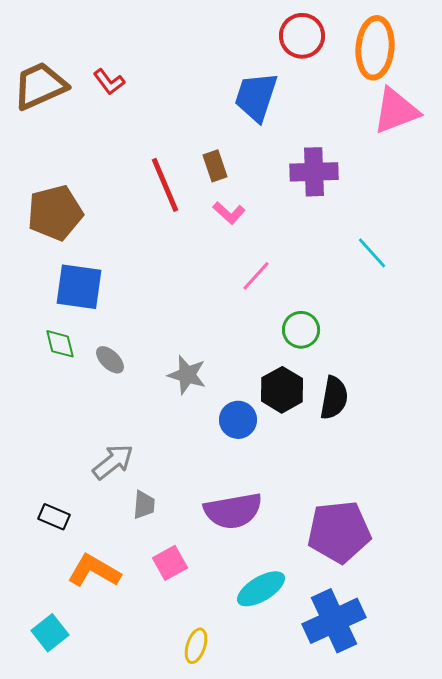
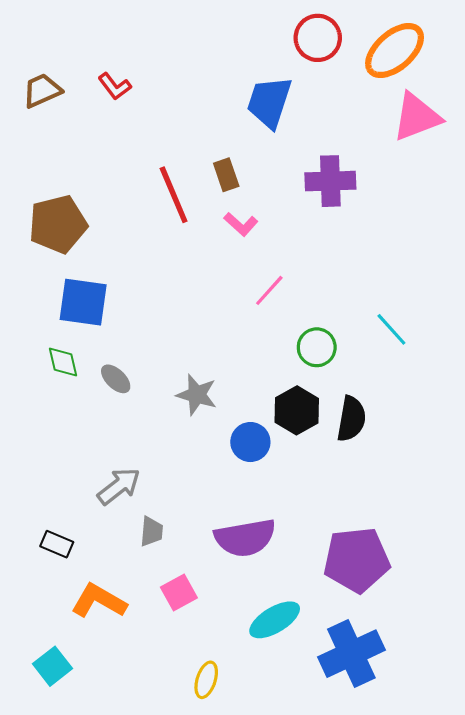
orange ellipse: (375, 48) -> (395, 51), turned 44
brown trapezoid: (40, 86) -> (42, 91), size x0.7
cyan line: (372, 253) -> (391, 329), moved

